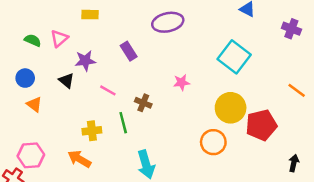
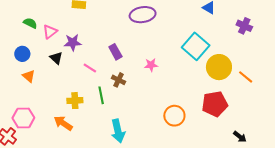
pink triangle: (59, 38) -> (50, 32), moved
purple rectangle: (129, 51) -> (115, 52), moved
yellow circle: (231, 108) -> (219, 67), moved
black arrow: (294, 163) -> (240, 137), turned 112

